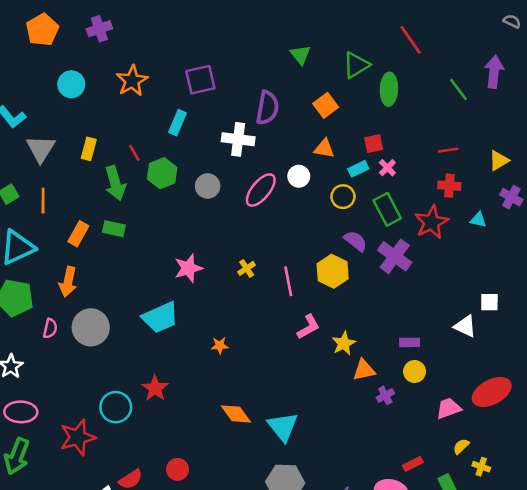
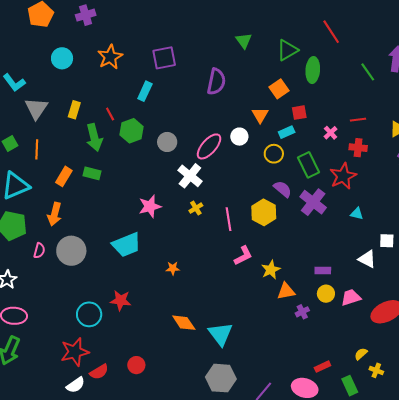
orange square: (326, 105) -> (279, 89), moved
white cross: (238, 139) -> (190, 176), moved, turned 30
orange triangle: (324, 148) -> (260, 115), turned 48
pink cross: (387, 168) -> (331, 133), moved
cyan triangle: (478, 220) -> (357, 214), moved
red star: (155, 388) -> (121, 300), turned -30
pink trapezoid: (449, 408) -> (351, 298), moved
red star: (78, 437) -> (75, 352), moved

